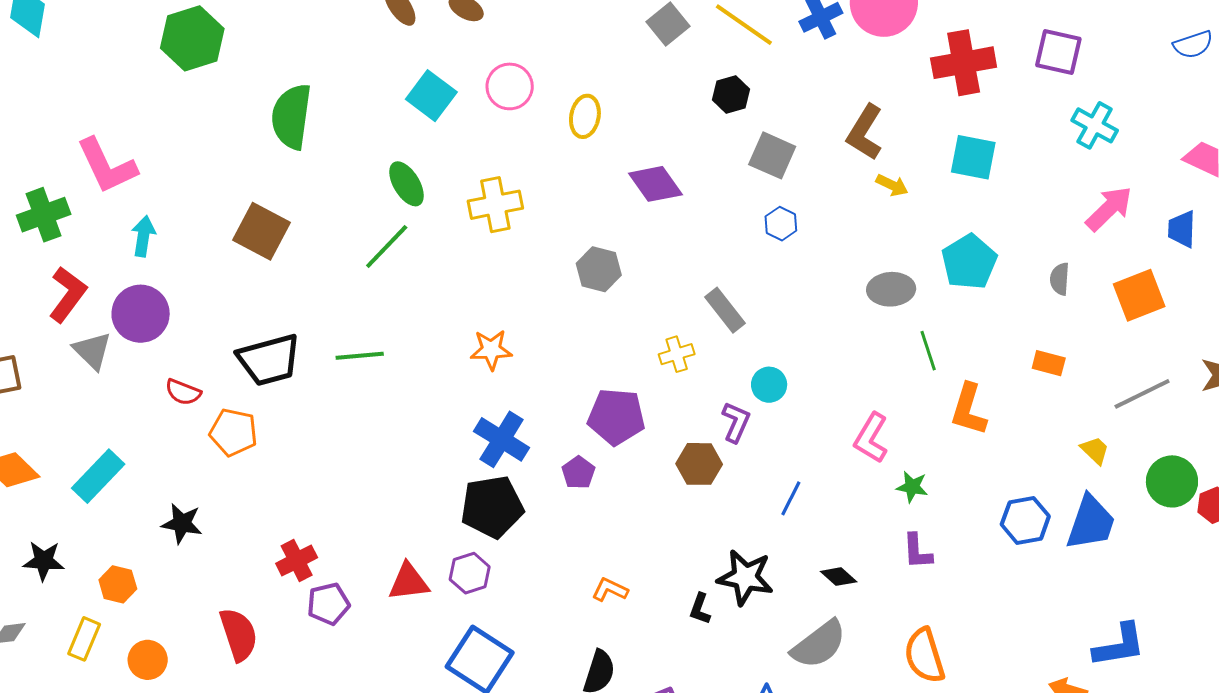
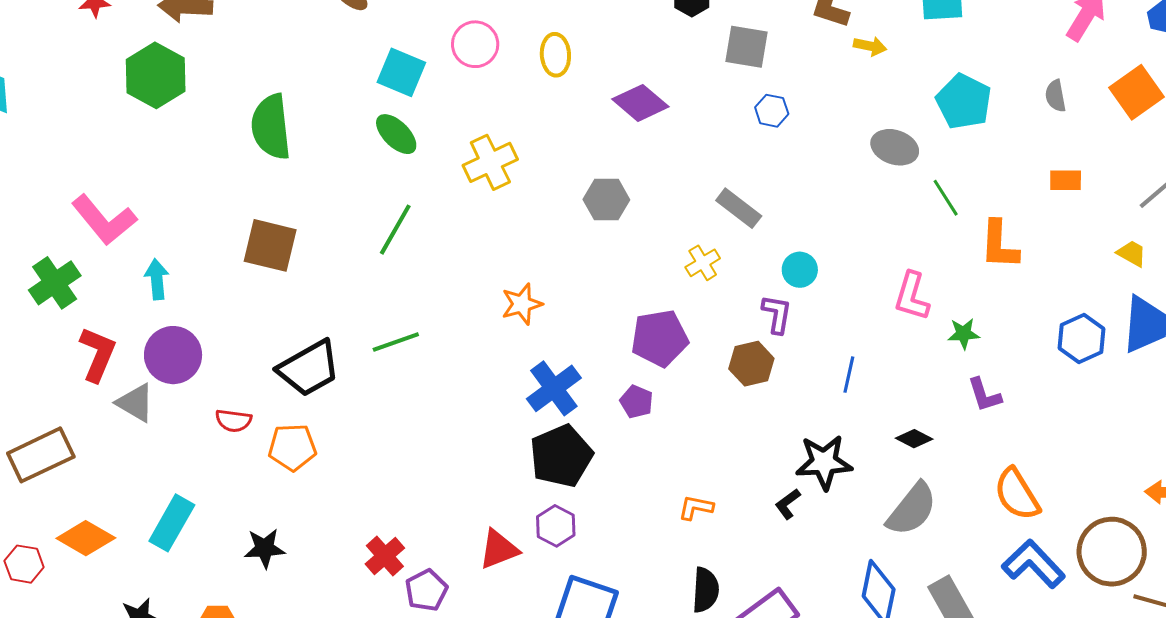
green ellipse: (407, 184) -> (396, 134), moved
gray ellipse: (891, 289) -> (895, 147), turned 36
blue cross: (502, 439) -> (554, 388), turned 36
black L-shape: (700, 609) -> (788, 504), turned 48

